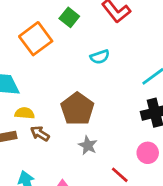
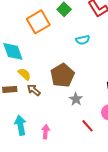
yellow semicircle: (25, 113) -> (24, 74), turned 32
gray star: (88, 145) -> (76, 99), moved

